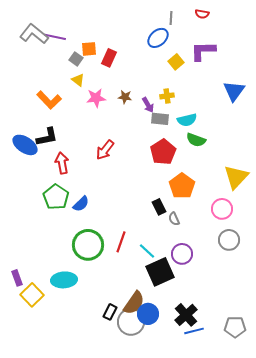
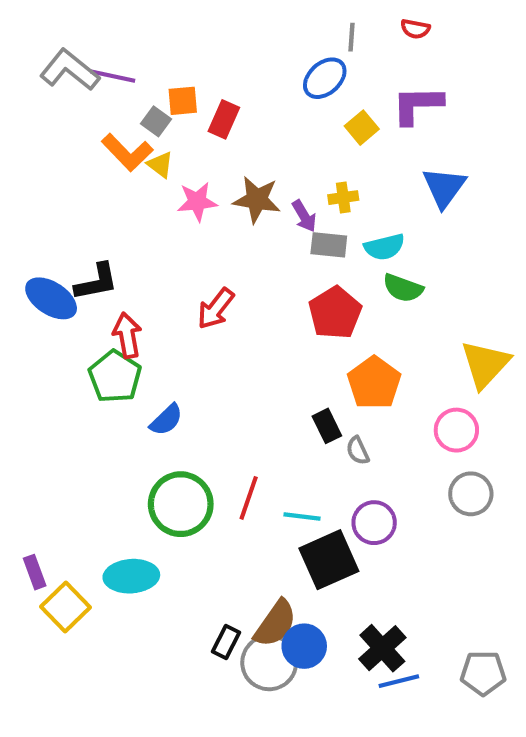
blue triangle: (234, 91) -> (444, 187), moved
brown star: (125, 97) -> (257, 200), size x1.6
orange L-shape: (49, 100) -> (127, 152), moved
green pentagon: (56, 197) -> (115, 377), moved
cyan line: (147, 251) -> (302, 516), turned -36

